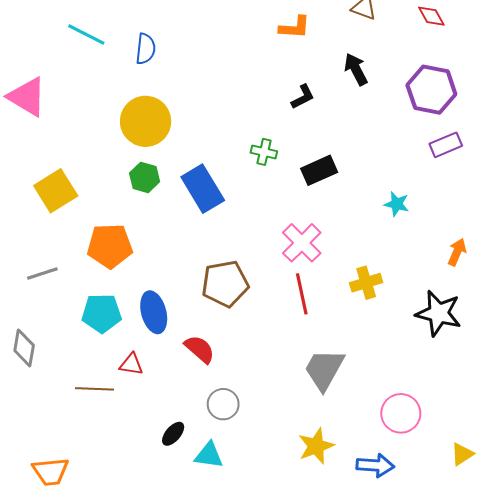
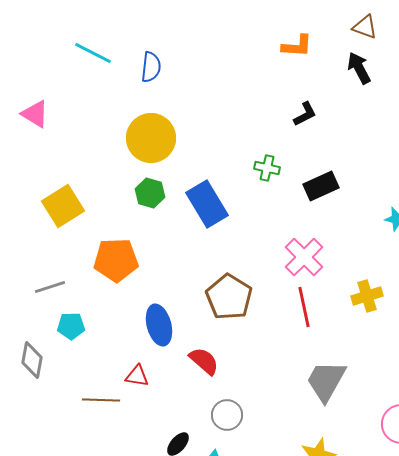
black arrow: (356, 69) -> (359, 68), moved
pink triangle: (27, 97) -> (35, 114), size x0.7
brown pentagon: (225, 284) -> (229, 297), turned -30
cyan pentagon: (102, 313) -> (71, 326), moved, size x0.7

